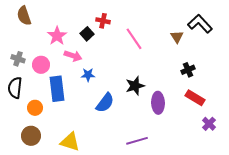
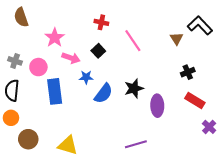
black square: (87, 34) -> (98, 51), moved
blue semicircle: (105, 103) -> (103, 93), moved
orange circle: (35, 108) -> (11, 118), moved

